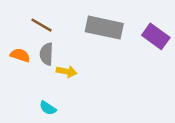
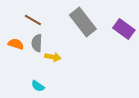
gray rectangle: (104, 28) -> (83, 22), turned 40

